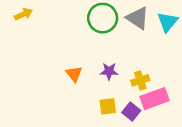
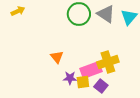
purple star: (109, 71) -> (70, 78), moved
yellow cross: (140, 80) -> (108, 62), size x1.5
pink rectangle: (155, 99) -> (91, 70), moved

